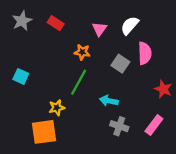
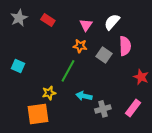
orange star: (82, 52) -> (80, 46), moved
cyan arrow: (109, 101) -> (84, 96), moved
gray cross: (119, 126) -> (103, 109), turned -35

